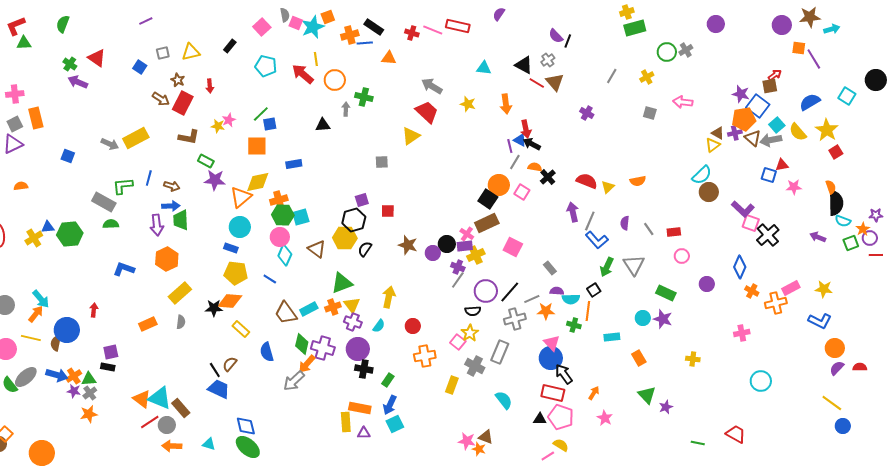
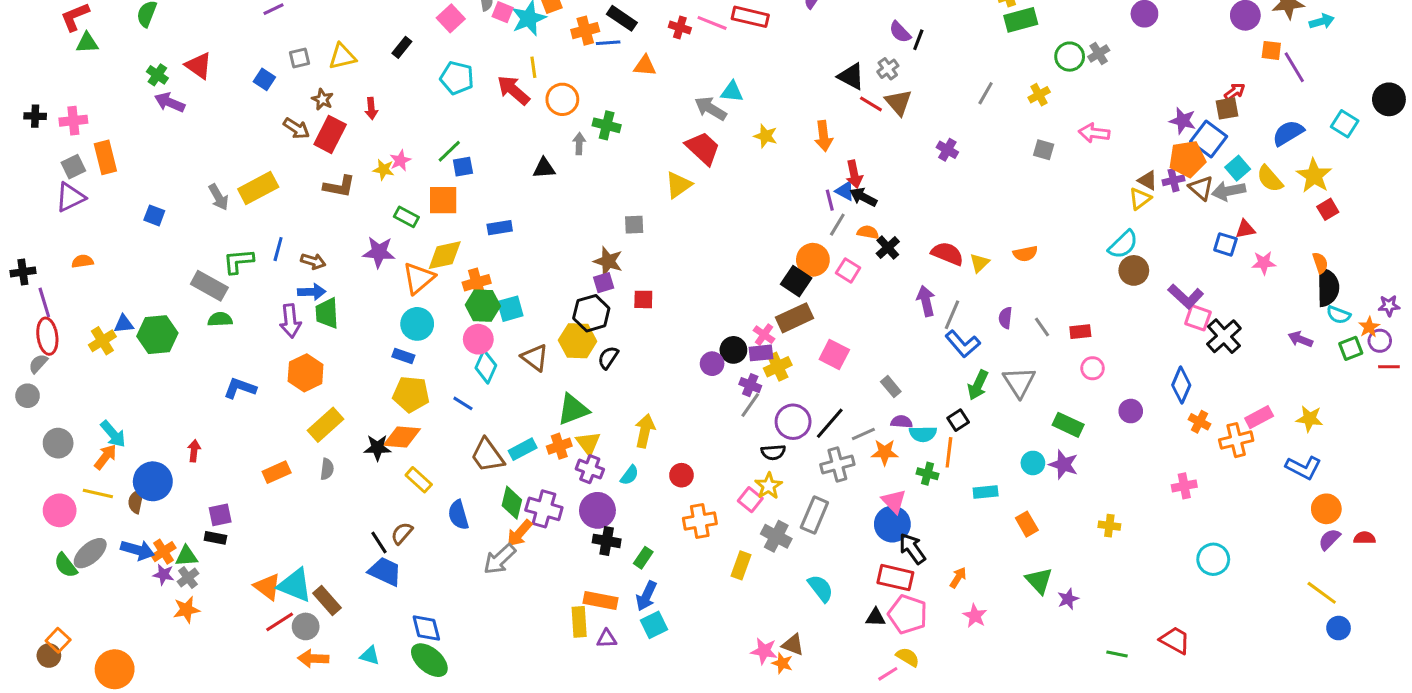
cyan triangle: (484, 68) -> (732, 92), moved
gray arrow: (110, 144) -> (219, 197), turned 36
green rectangle: (206, 161) -> (406, 217), moved
brown star: (408, 245) -> (608, 261), moved

